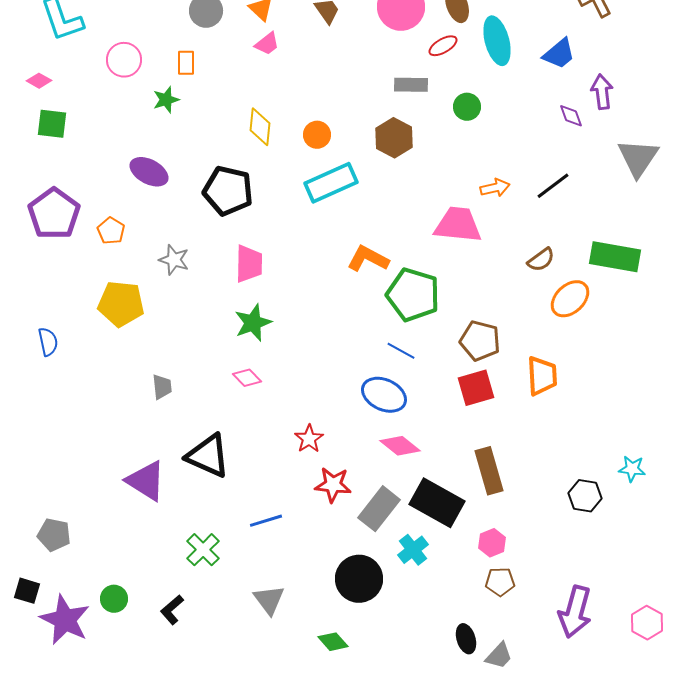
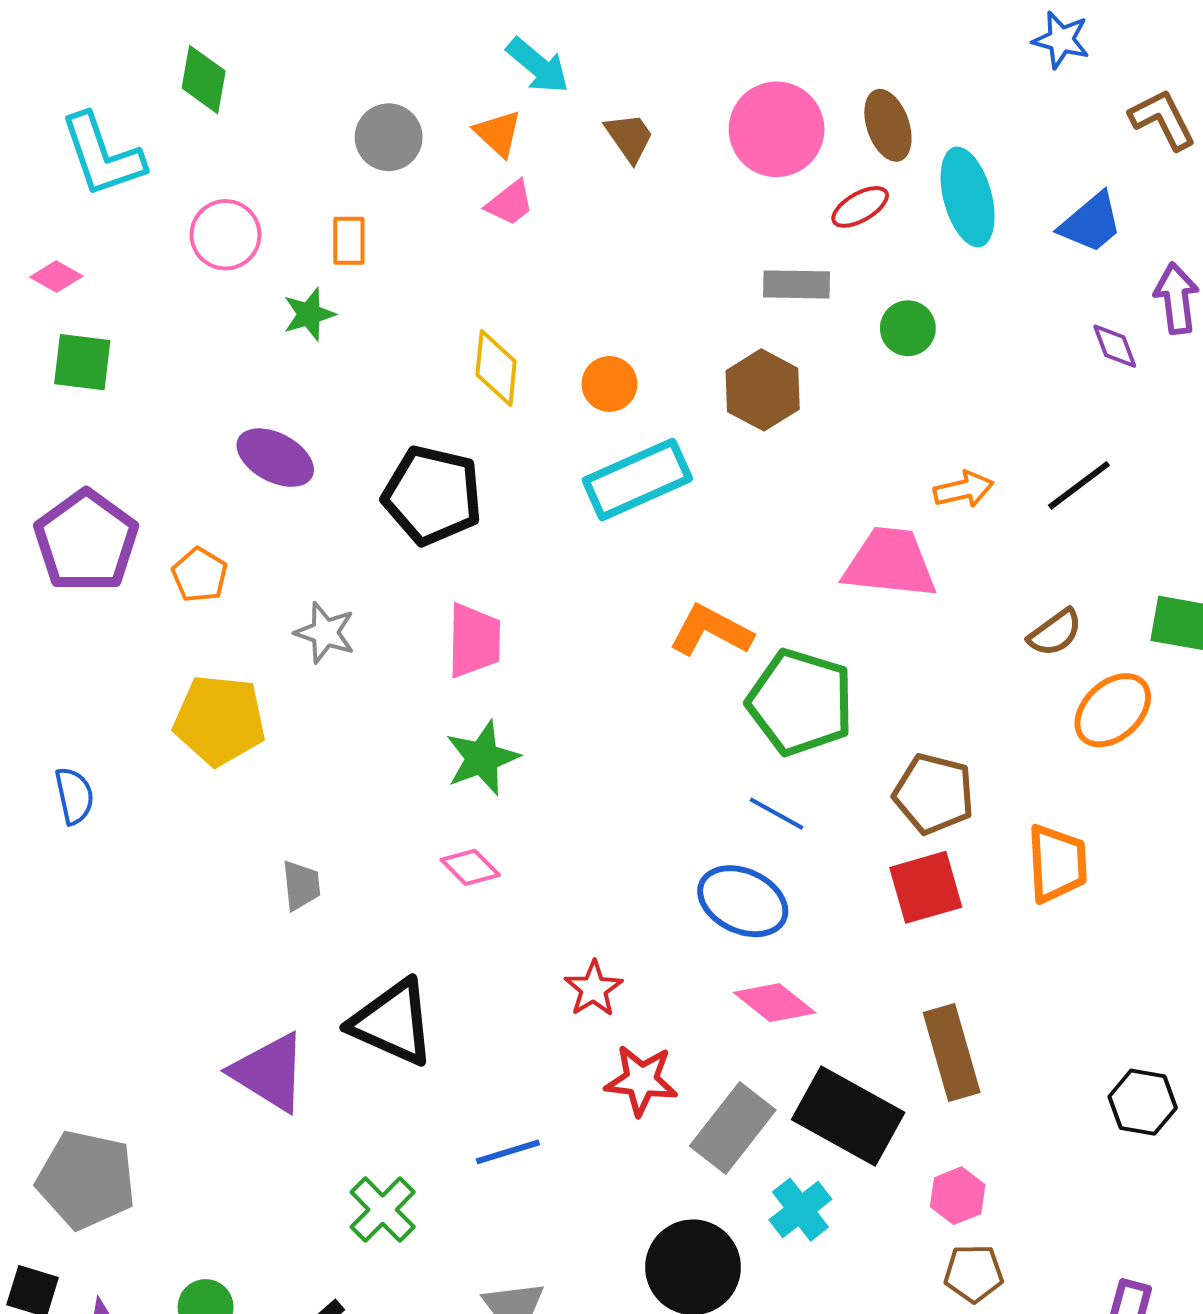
gray pentagon: (54, 535) -> (86, 1180), size x1.5

